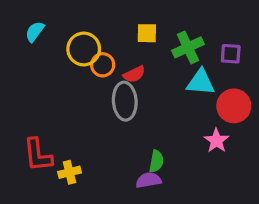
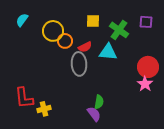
green cross: (188, 47) -> (119, 30), turned -30
purple square: (231, 54) -> (146, 22), moved
cyan triangle: (201, 82) -> (108, 52), moved
pink star: (216, 141) -> (145, 84), moved
purple semicircle: (148, 180) -> (94, 114), turned 63

